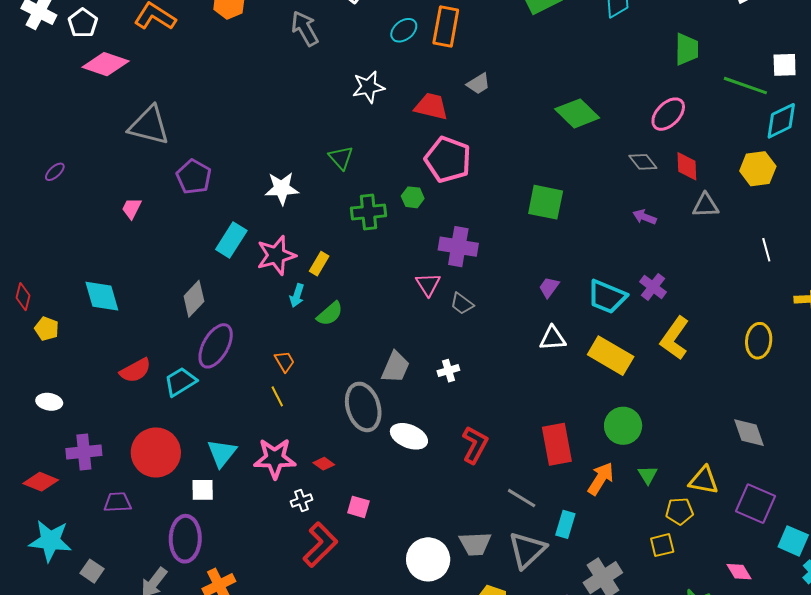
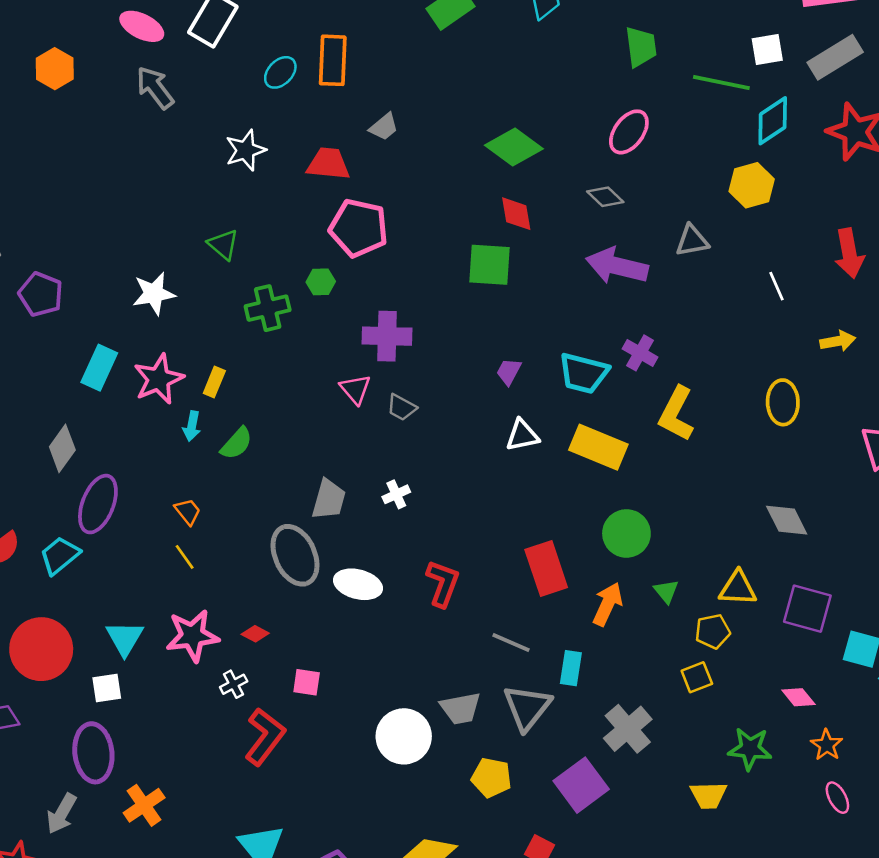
red diamond: (687, 166) -> (516, 214), moved
purple arrow: (644, 217) -> (617, 266), size x2.0

